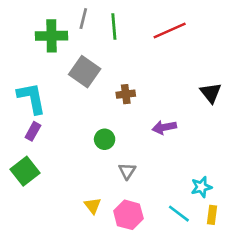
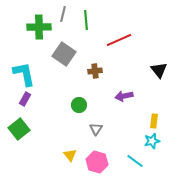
red line: (170, 30) -> (119, 40), moved
yellow rectangle: (212, 215) -> (154, 121), moved

